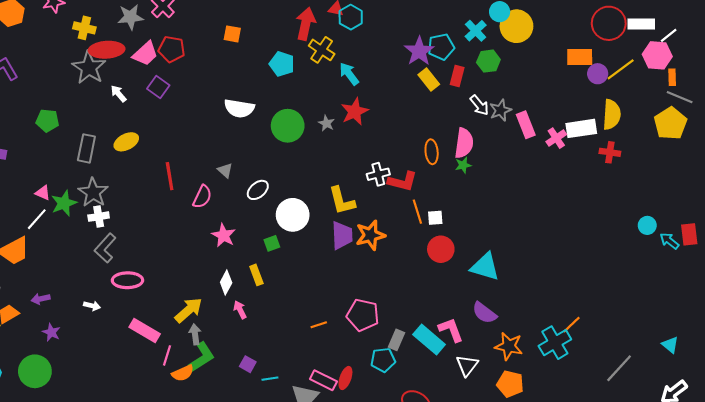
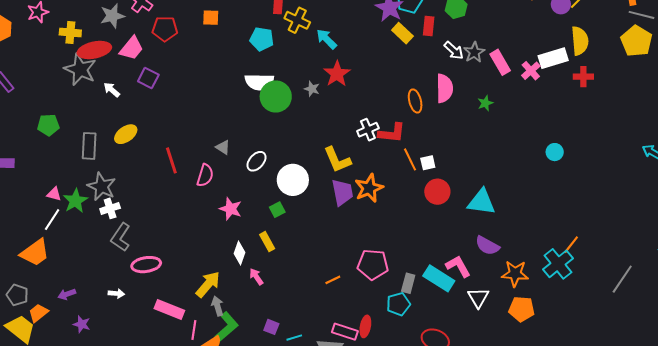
red pentagon: (172, 49) -> (165, 29), moved
white semicircle: (239, 108) -> (259, 82), moved
green star: (463, 165) -> (485, 103), moved
cyan circle: (647, 225) -> (555, 152), moved

